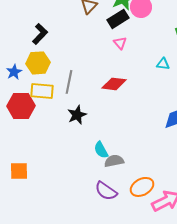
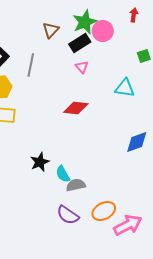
cyan triangle: (163, 64) -> (125, 88), size x1.5
gray line: (69, 82) -> (31, 65), moved
black star: (77, 115) -> (40, 162), moved

